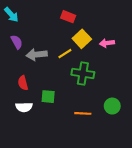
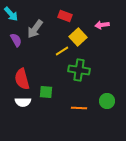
pink arrow: (107, 43) -> (102, 25), moved
gray arrow: (37, 55) -> (35, 29), moved, turned -48
red semicircle: (23, 83) -> (22, 79), size x1.5

